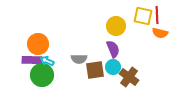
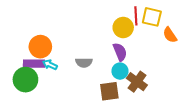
red line: (157, 15) -> (136, 16), moved
orange semicircle: (160, 33) -> (170, 35), turned 42
brown square: (95, 70) -> (109, 91), moved
green circle: (42, 75) -> (25, 80), moved

